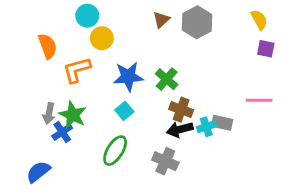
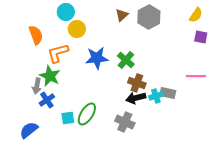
yellow semicircle: (259, 20) -> (196, 15), turned 63
cyan square: (124, 111) -> (68, 118), moved, turned 32
green star: (73, 115) -> (50, 76), moved

